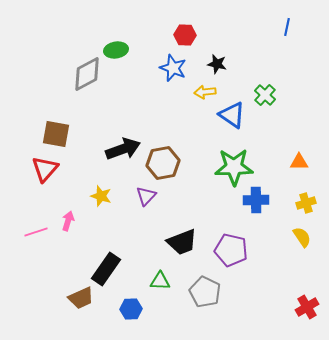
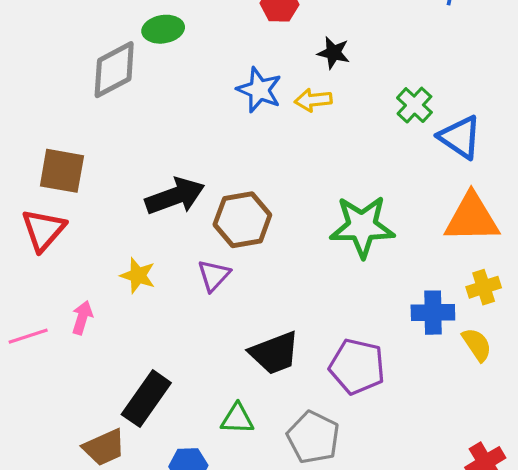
blue star: (173, 68) -> (259, 90), moved
blue triangle: (232, 115) -> (460, 137), moved
orange triangle: (299, 162) -> (472, 218), size x1.8
blue cross: (256, 200) -> (433, 313), moved

